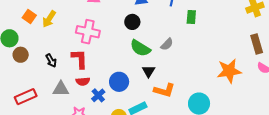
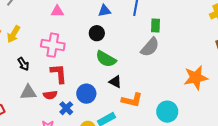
gray semicircle: (167, 44) -> (150, 47), moved, size x1.5
red L-shape: (80, 59) -> (59, 74), moved
black arrow: (51, 60) -> (23, 64), moved
black triangle: (149, 71) -> (115, 82), turned -32
gray triangle: (61, 89) -> (28, 92), moved

